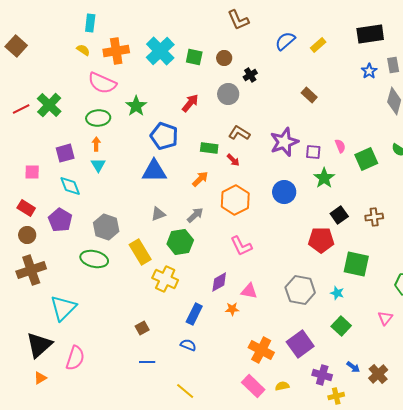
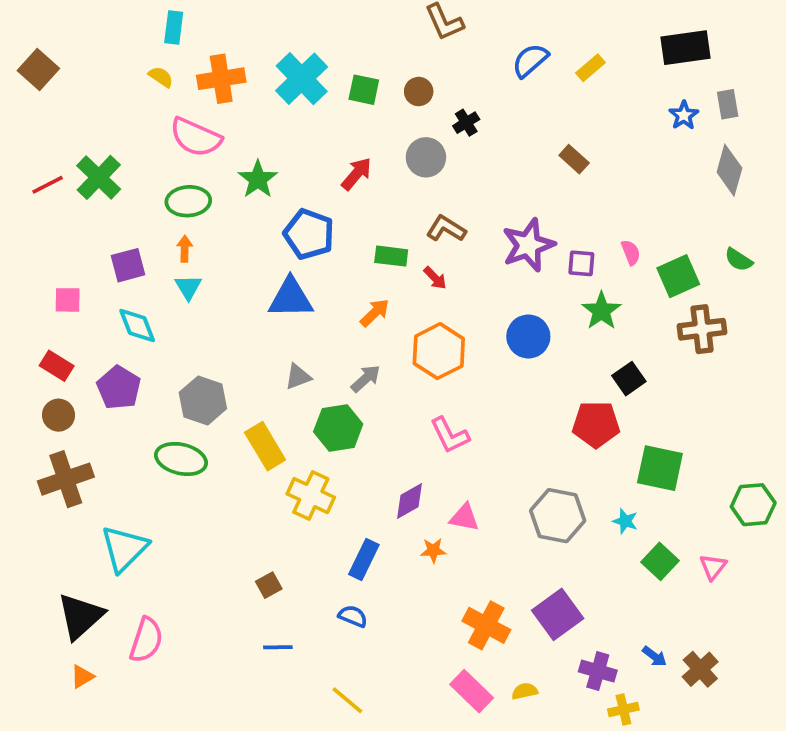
brown cross: (374, 217) -> (702, 329), moved, size x1.4
green square: (341, 326) -> (660, 561), moved

